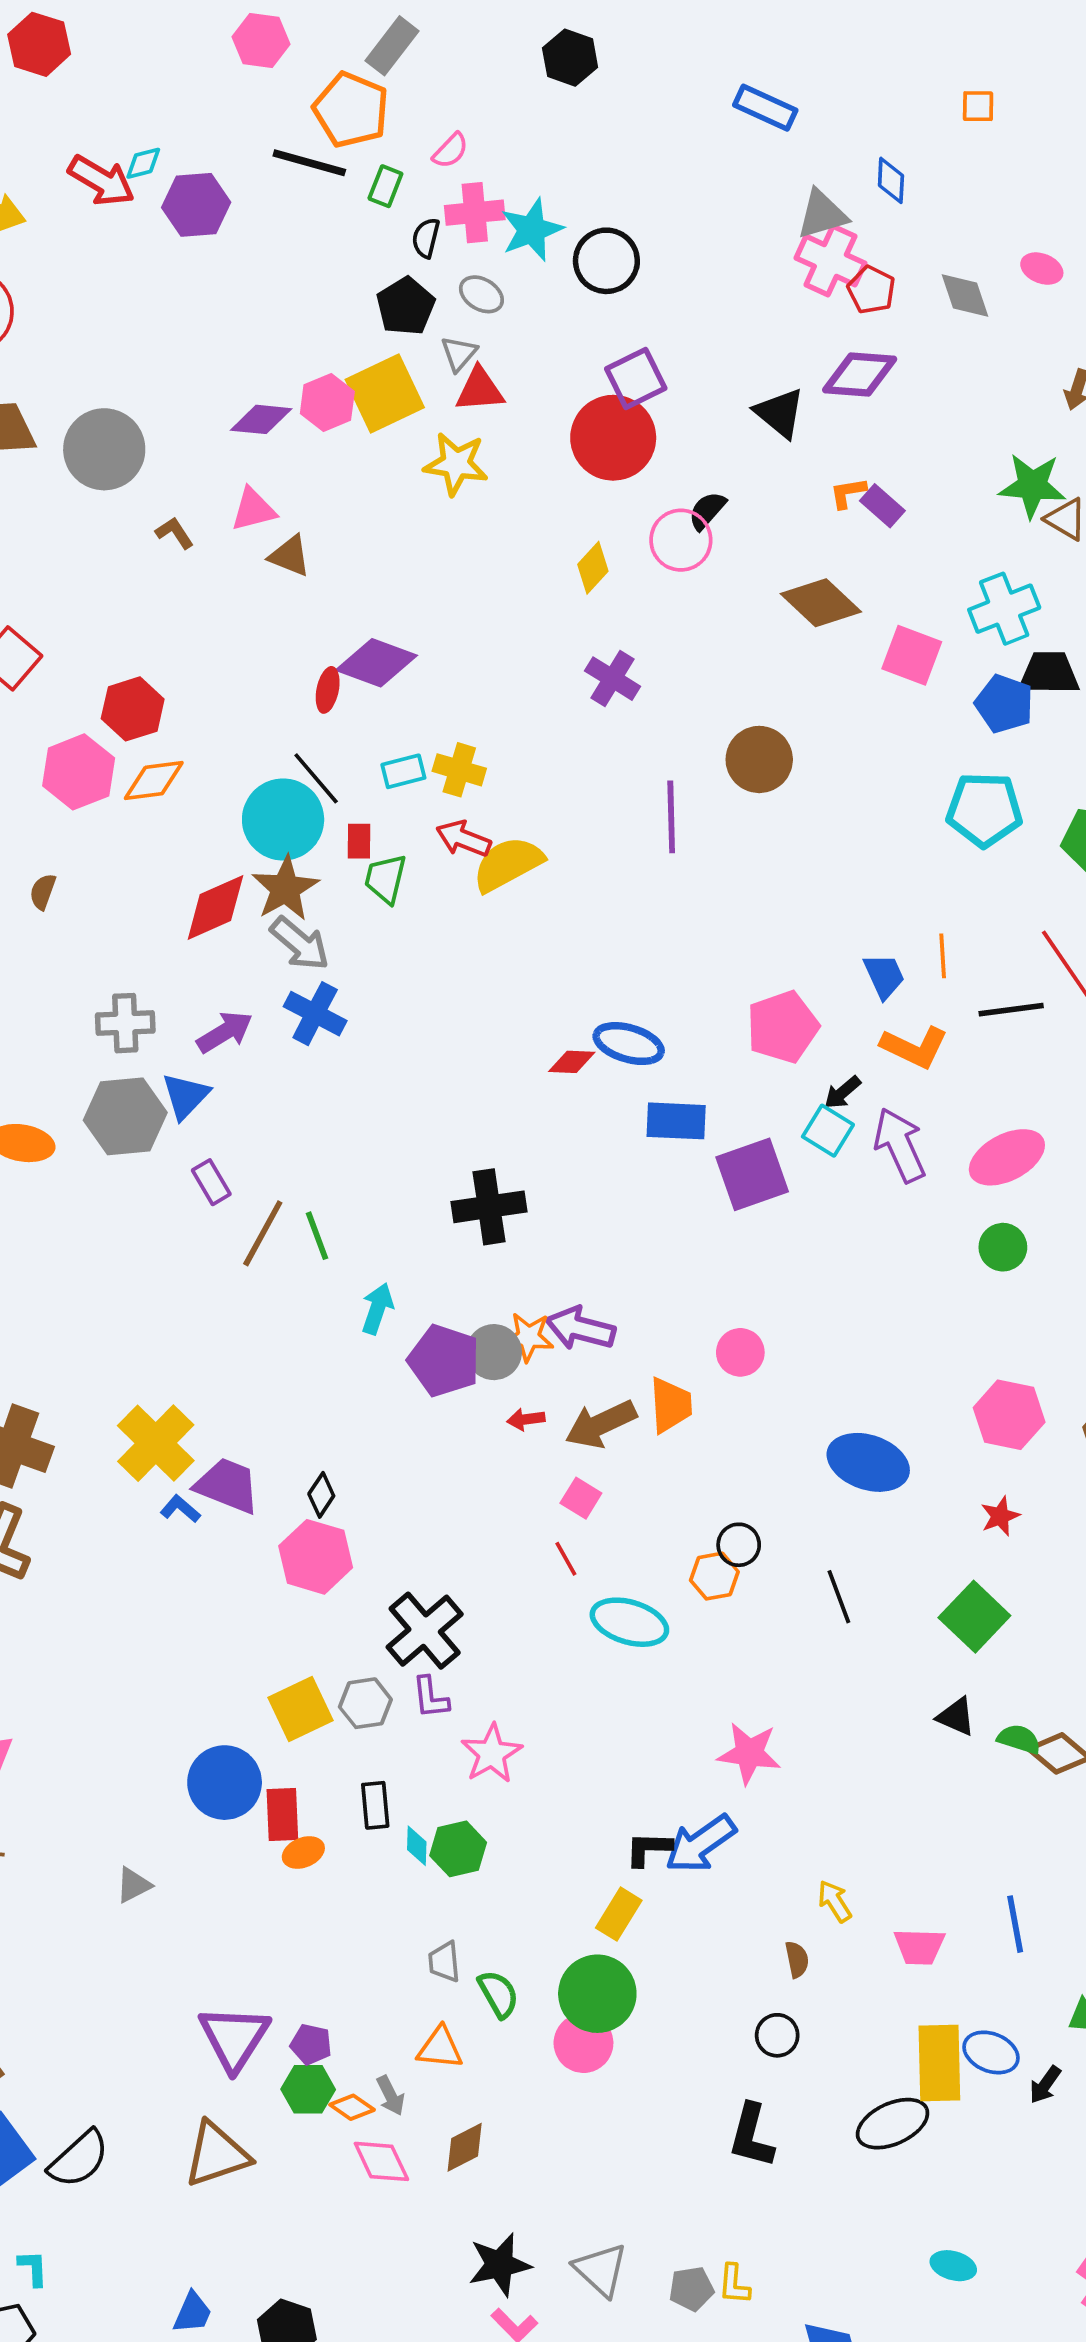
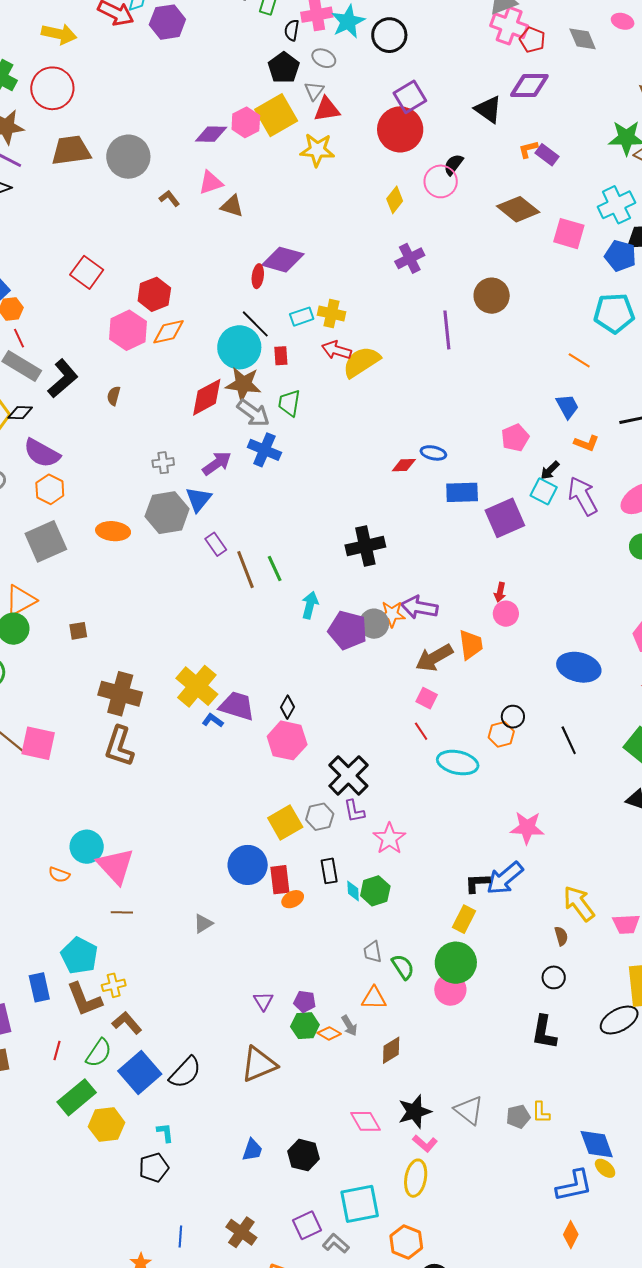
purple cross: (613, 679) -> (410, 258), turned 36
green trapezoid: (385, 879) -> (289, 403), moved
brown star: (285, 888) -> (243, 384), turned -30
orange line: (943, 956) -> (579, 360), moved, turned -50
gray cross: (125, 1023) -> (163, 463), size x0.7
pink pentagon: (783, 1027) -> (515, 438), size x0.7
blue ellipse: (629, 1044) -> (433, 453), size x0.7
orange L-shape: (914, 1047) -> (586, 443), size x0.7
brown line: (263, 1233) -> (245, 570), turned -45
red arrow: (526, 1419) -> (500, 592), moved, turned -66
yellow arrow: (835, 1901) -> (579, 903), size x1.6
purple triangle: (234, 2038) -> (263, 1001), size x0.5
pink diamond: (381, 2161) -> (365, 1121), moved

